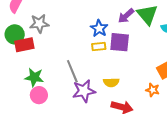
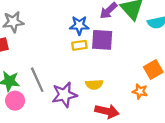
blue star: (99, 28) -> (79, 25), turned -30
gray line: (72, 71) -> (37, 80), moved

